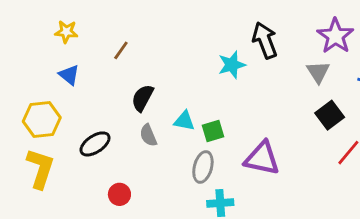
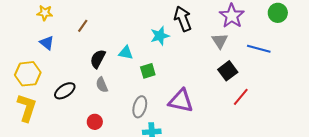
cyan triangle: (184, 121) -> (126, 53), moved
green square: (213, 131) -> (148, 71), moved
red circle: (119, 194) -> (95, 122), moved

